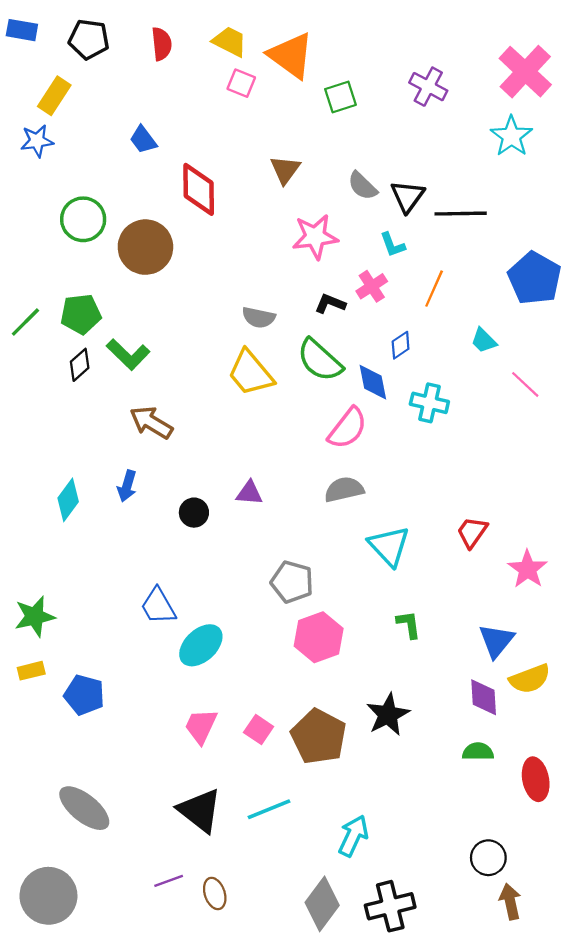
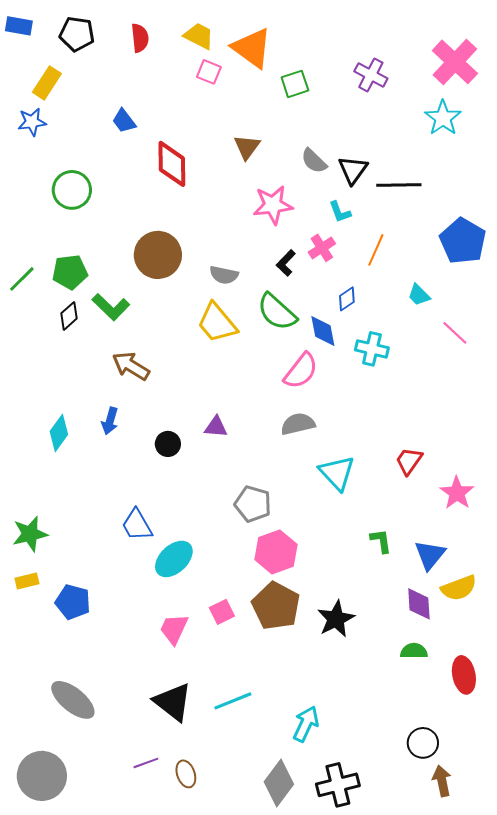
brown circle: (145, 247) -> (158, 255), moved
black L-shape: (330, 304) -> (286, 263), turned -68
green L-shape: (409, 625) -> (381, 541), moved
pink square: (259, 730) -> (222, 612), moved, turned 30
brown pentagon: (319, 737) -> (276, 606), moved

